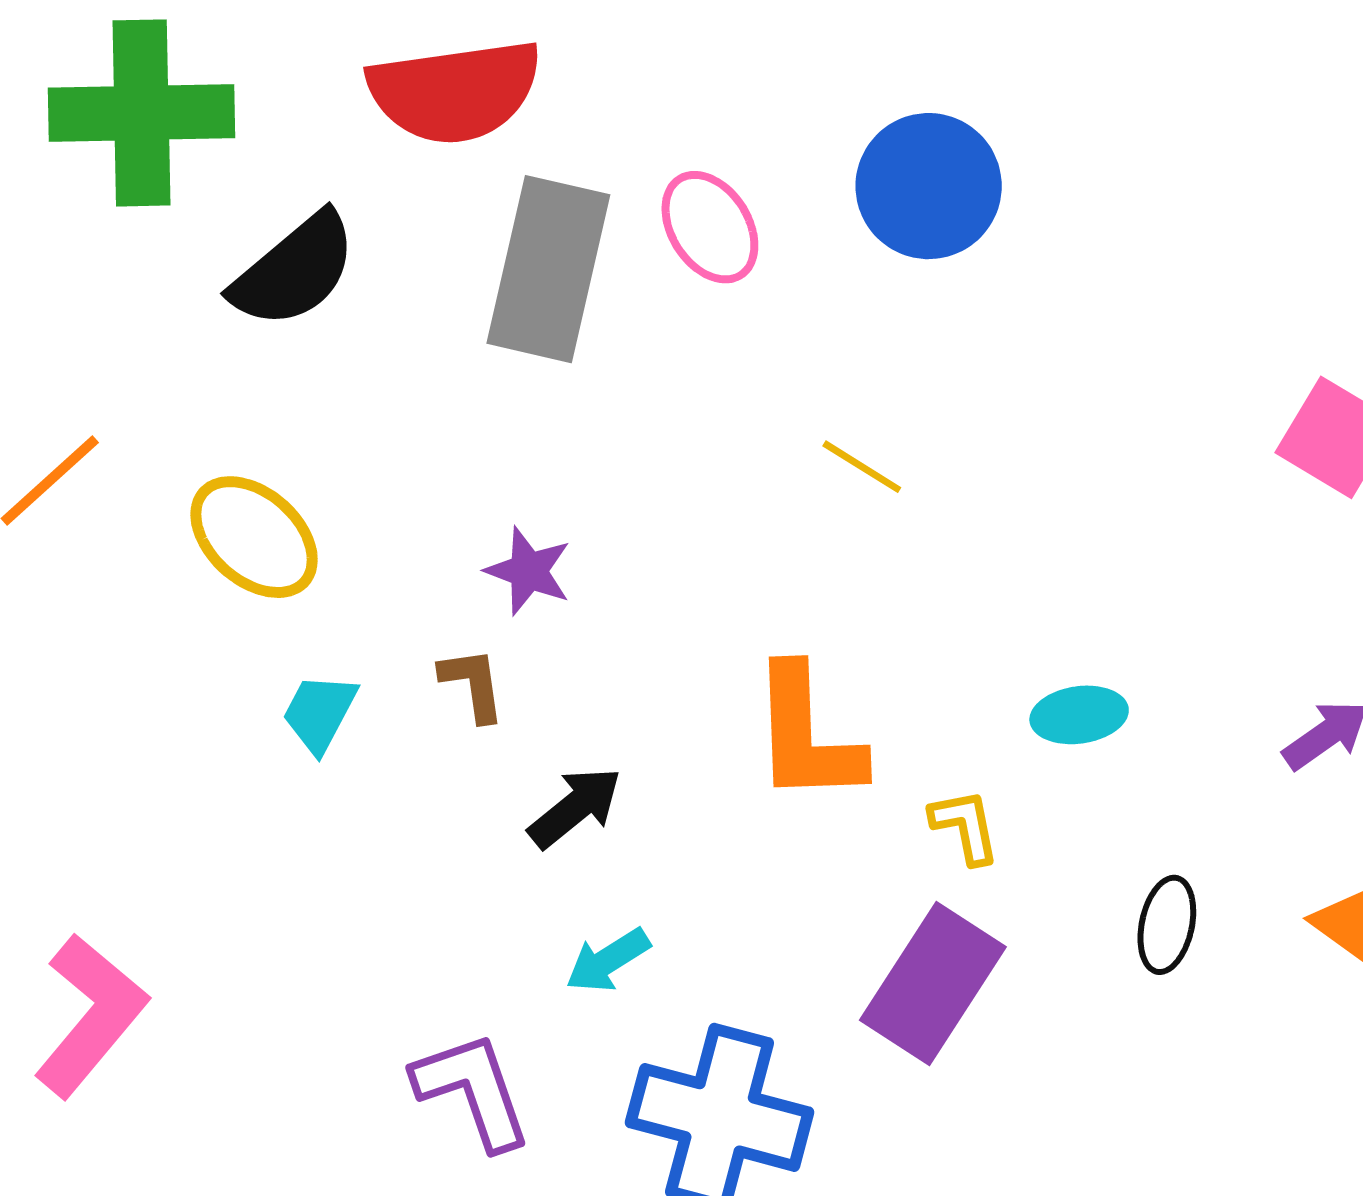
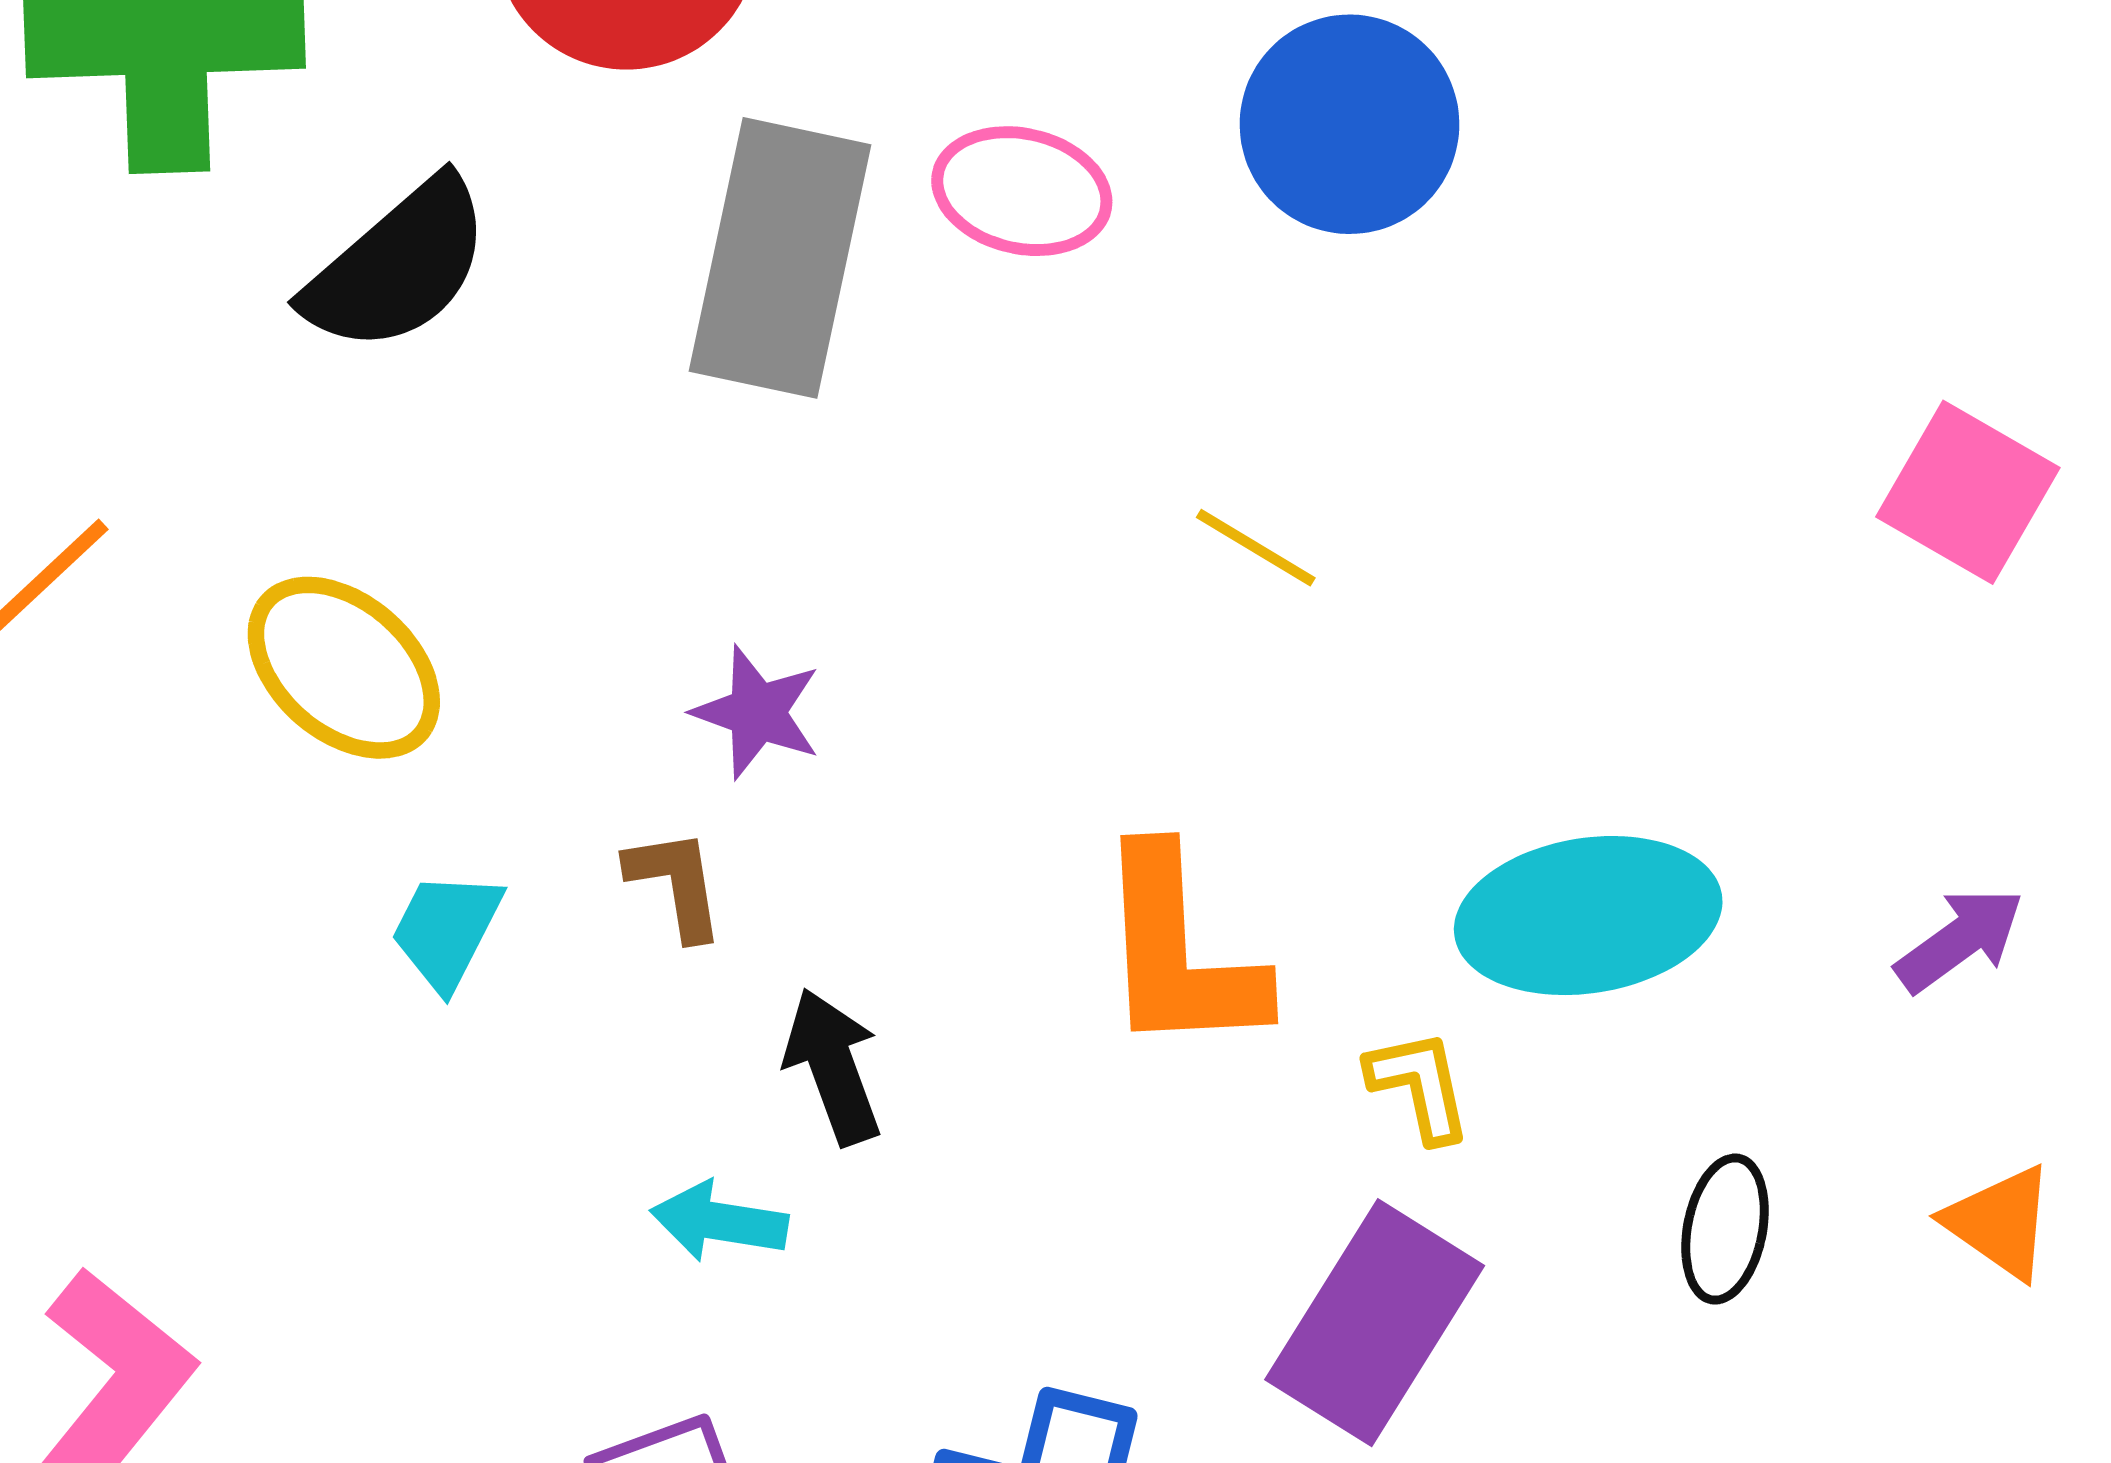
pink ellipse: (710, 227) -> (1022, 191), turned -44
cyan ellipse: (1079, 715) -> (1588, 916), size x1.8
black arrow: (575, 807) -> (833, 1067), turned -70
cyan arrow: (608, 960) -> (719, 1222), moved, turned 42

